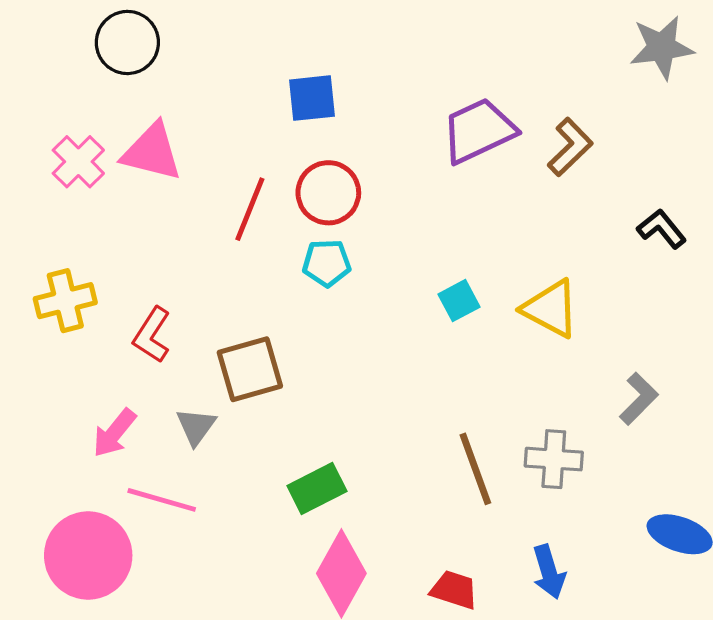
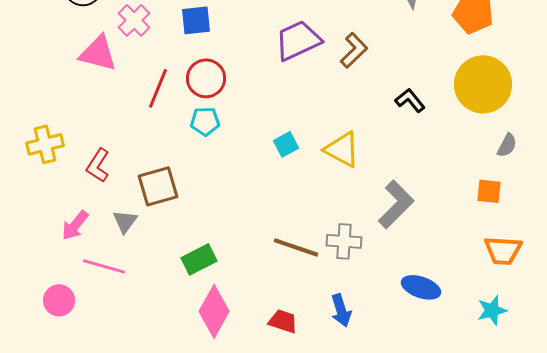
pink cross: (78, 162) -> (134, 20), moved
gray L-shape: (639, 399) -> (396, 204), size x1.5
brown line: (475, 469) -> (296, 247), turned -51
pink circle: (88, 555) -> (59, 300), size x0.6

